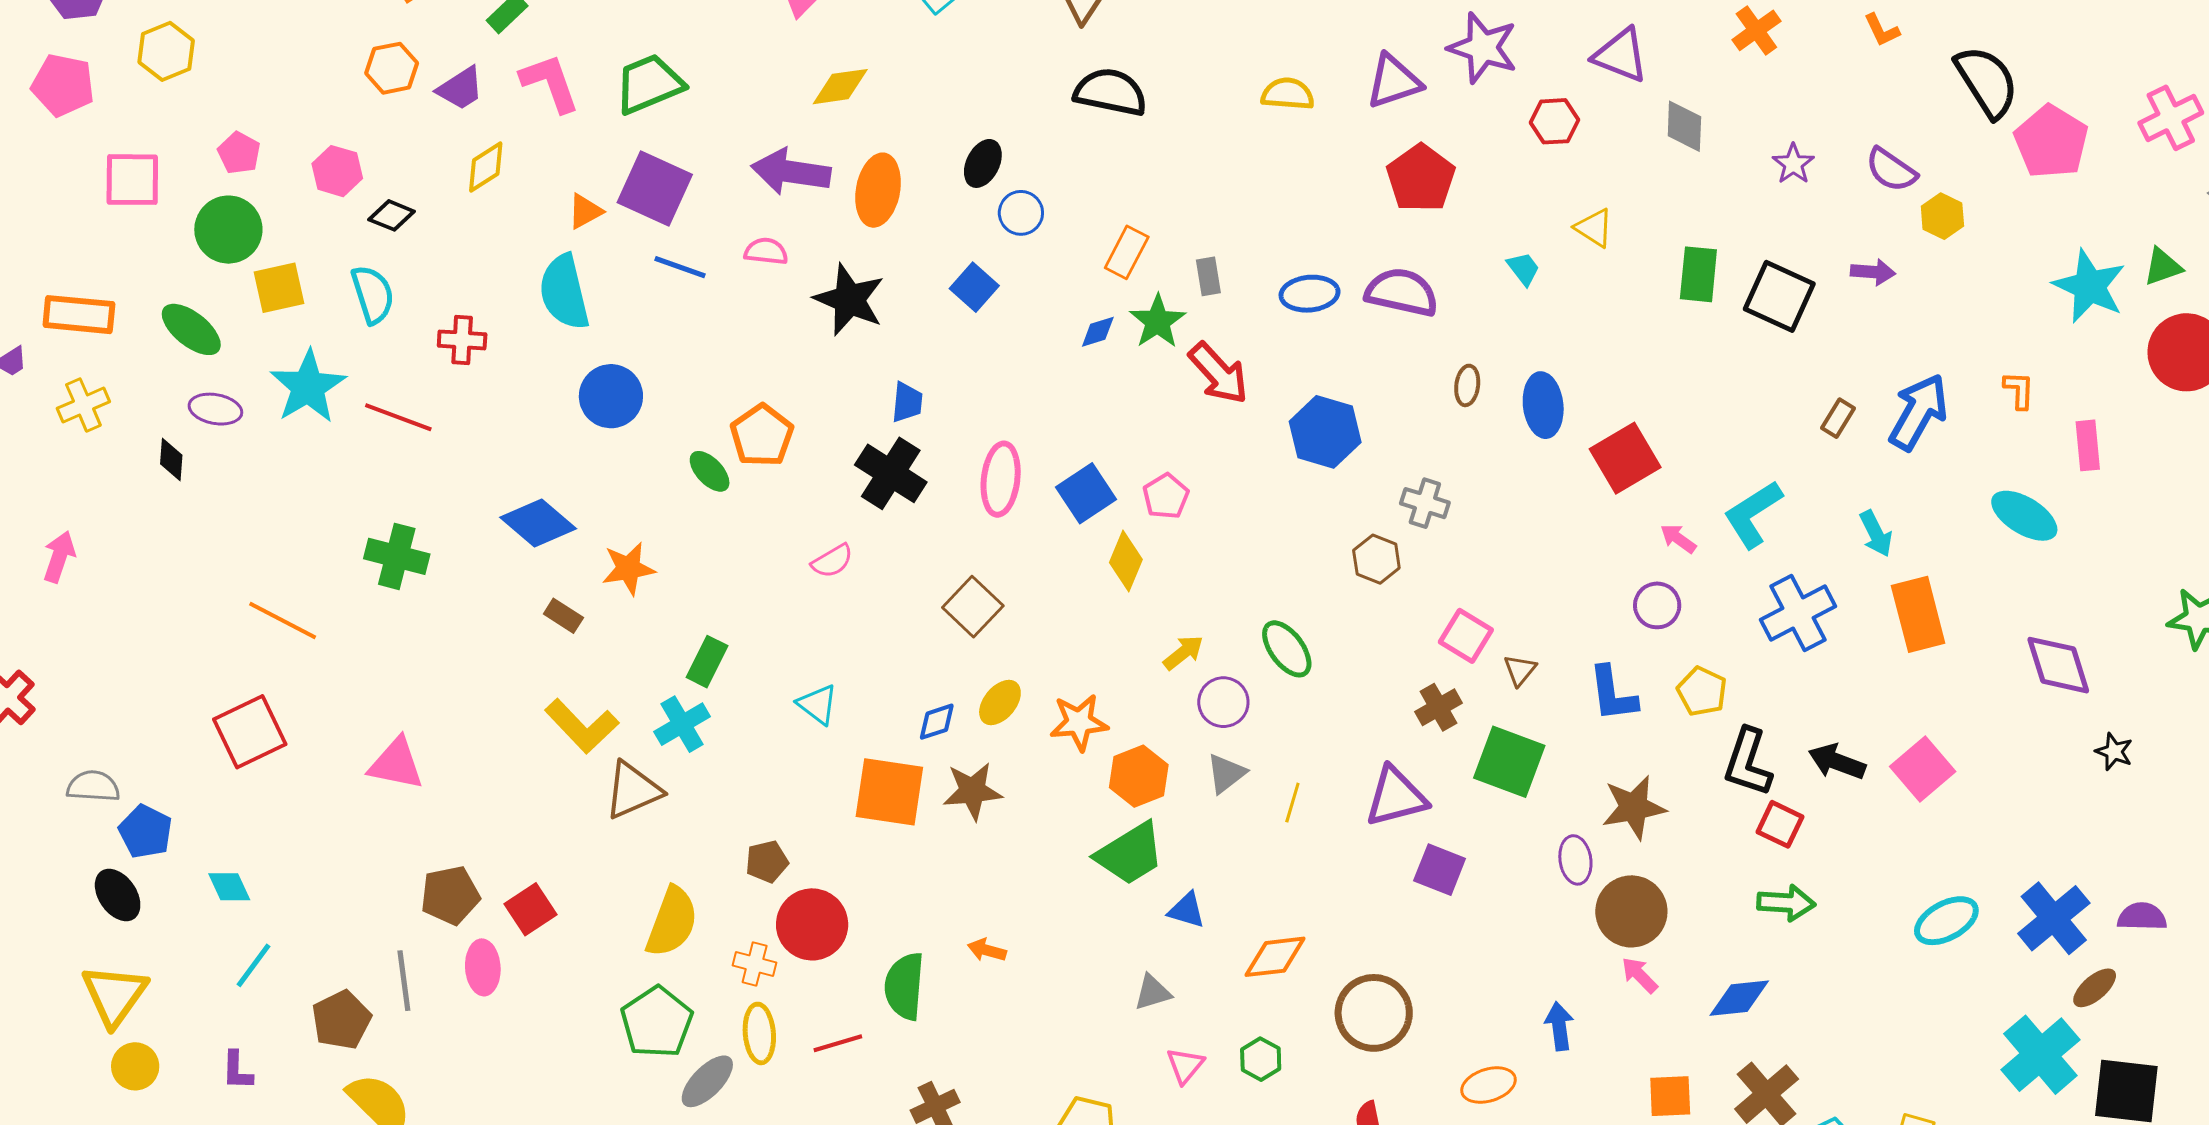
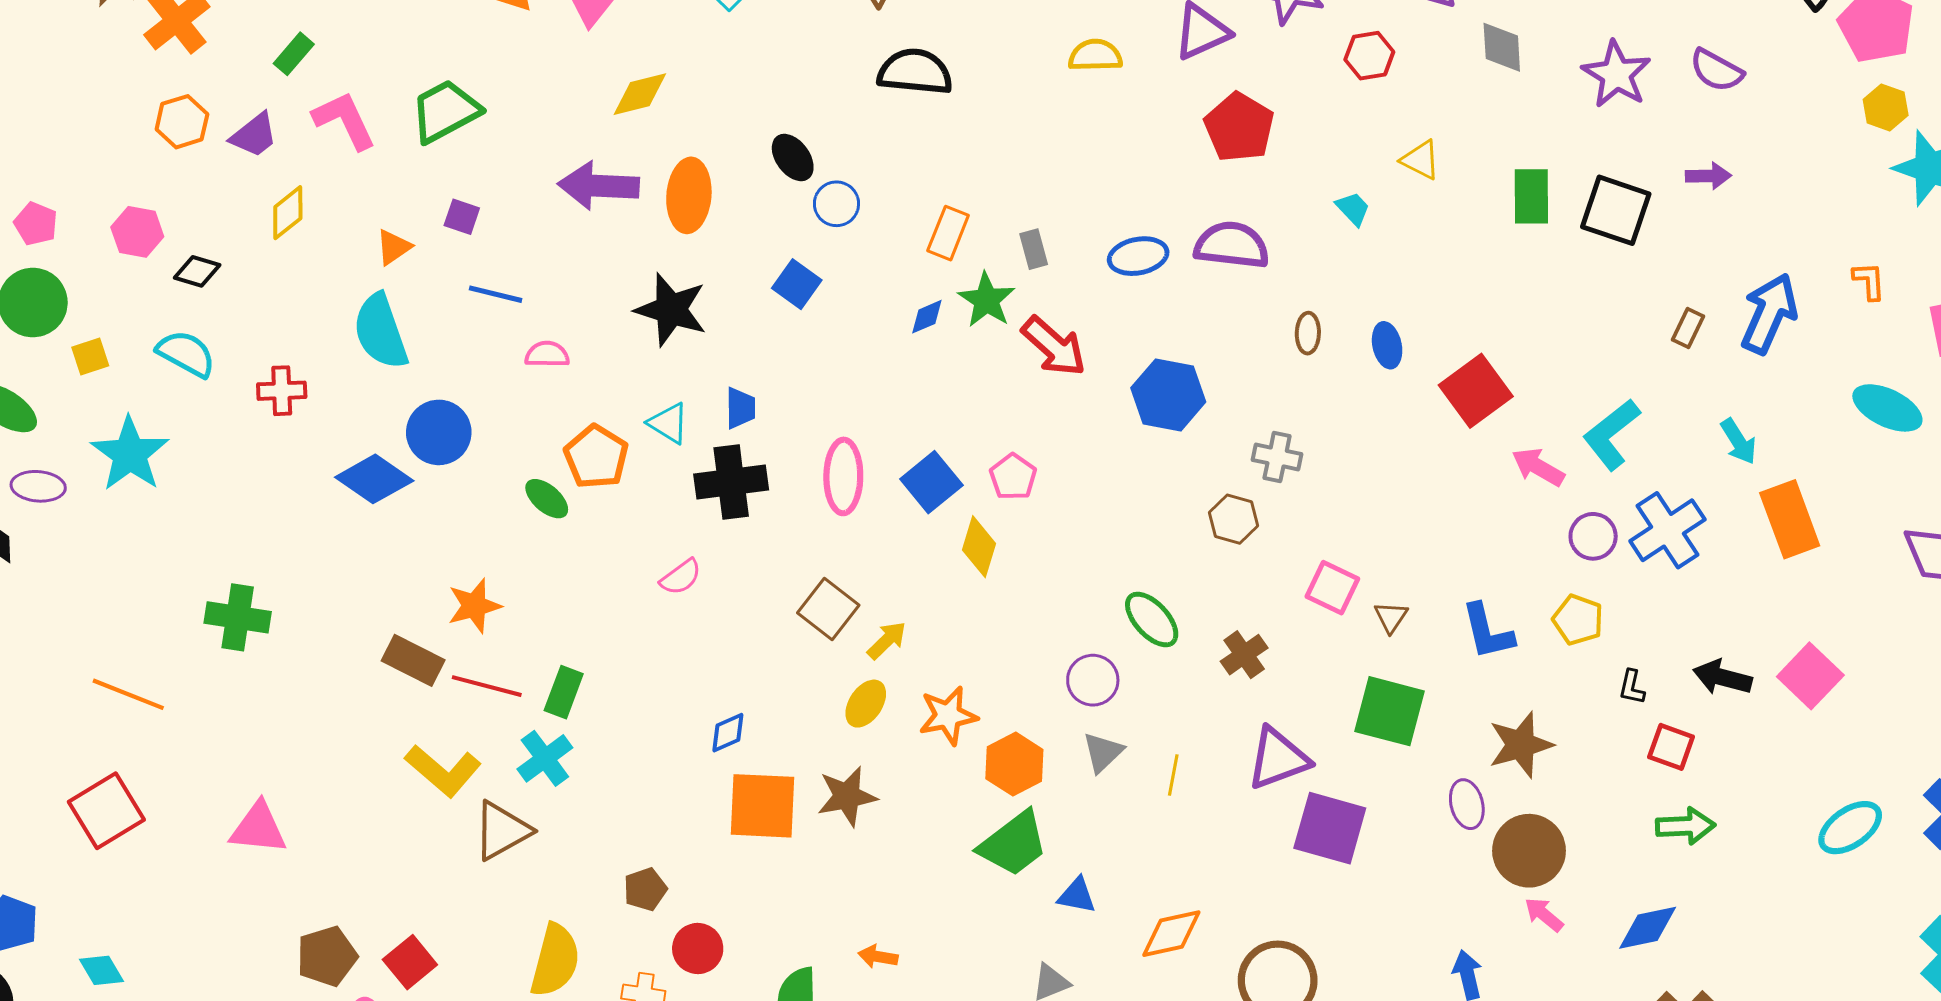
black ellipse: (983, 163) -> (793, 158), turned -57
purple star: (1793, 164) -> (1616, 74), size x1.6
purple square: (655, 188) -> (462, 217), size x0.5
yellow hexagon: (1942, 216) -> (1886, 107), moved
pink semicircle: (766, 251) -> (547, 354), moved
yellow square: (279, 288) -> (90, 356), size x0.7
cyan semicircle: (373, 294) -> (186, 354), turned -38
blue ellipse: (1543, 405) -> (1387, 345), size x0.7
red line: (398, 417) -> (487, 686), moved
black cross: (891, 473) -> (731, 482), turned -34
blue diamond: (538, 523) -> (374, 479), moved
pink arrow: (1678, 539) -> (1538, 467), size x1.4
purple circle: (1657, 605) -> (1593, 536), moved
brown rectangle: (563, 616) -> (413, 660), size x1.5
yellow arrow: (1183, 653) -> (887, 640), moved
cyan triangle: (818, 704) -> (668, 423), moved
brown cross: (1439, 707) -> (1244, 655), moved
blue diamond: (937, 722) -> (728, 733), moved
black L-shape: (1748, 762) -> (1632, 687), size x0.5
purple square: (1440, 870) -> (1330, 828), size x1.4
red circle: (812, 924) -> (698, 949), size x0.7

